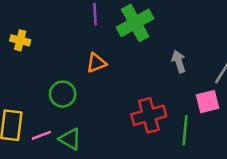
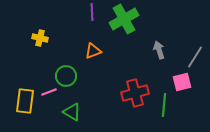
yellow cross: (20, 40) -> (40, 38), moved
pink line: (41, 135) -> (49, 92), moved

